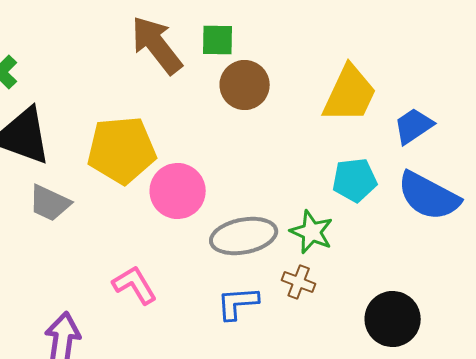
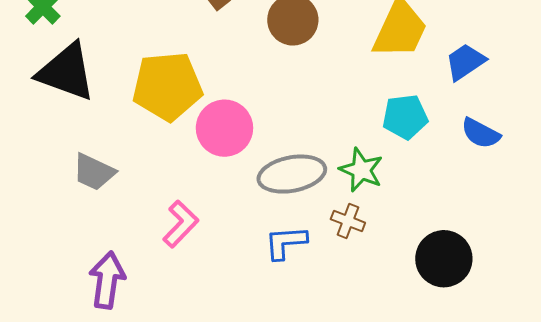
blue semicircle: (429, 196) -> (481, 133), size x0.6
gray trapezoid: (50, 203) -> (94, 172), moved
pink L-shape: (135, 285) -> (181, 224), turned 75

